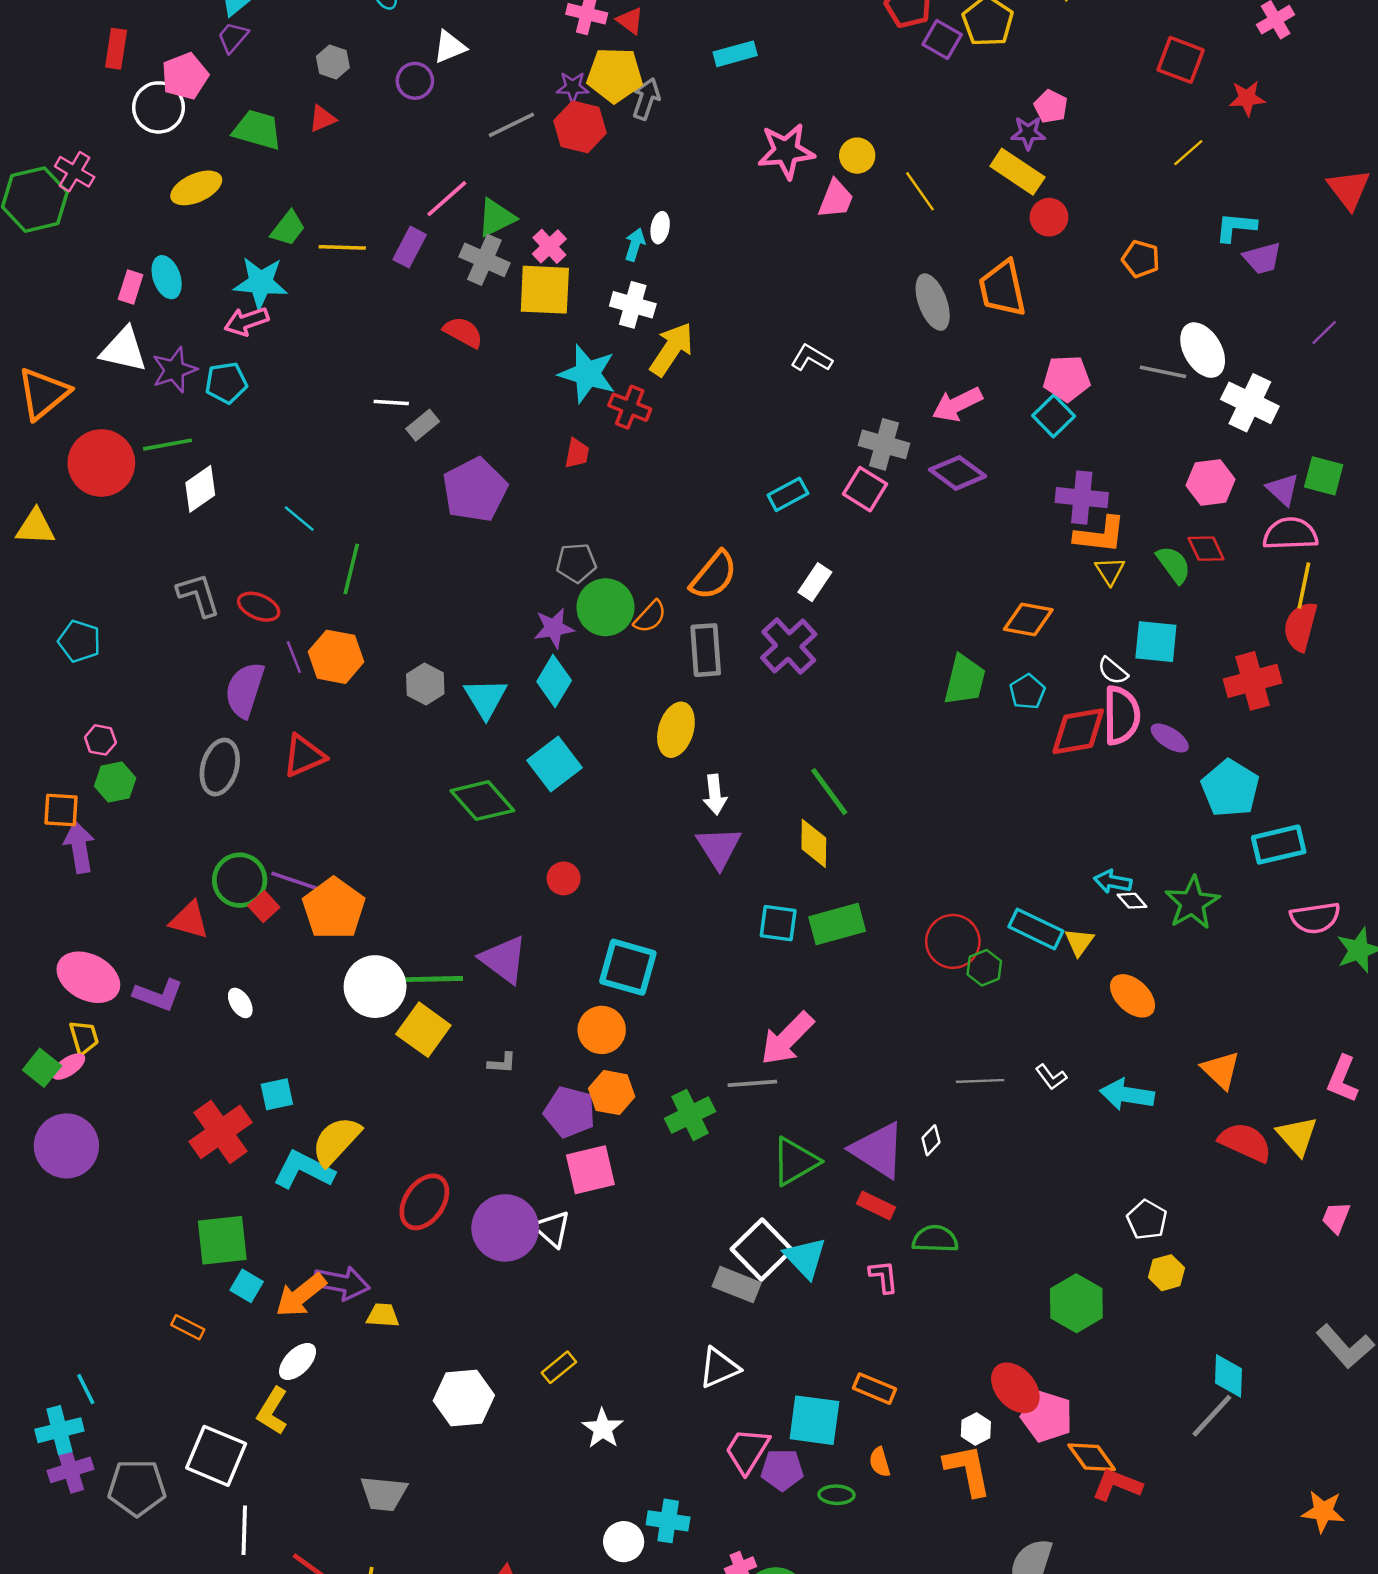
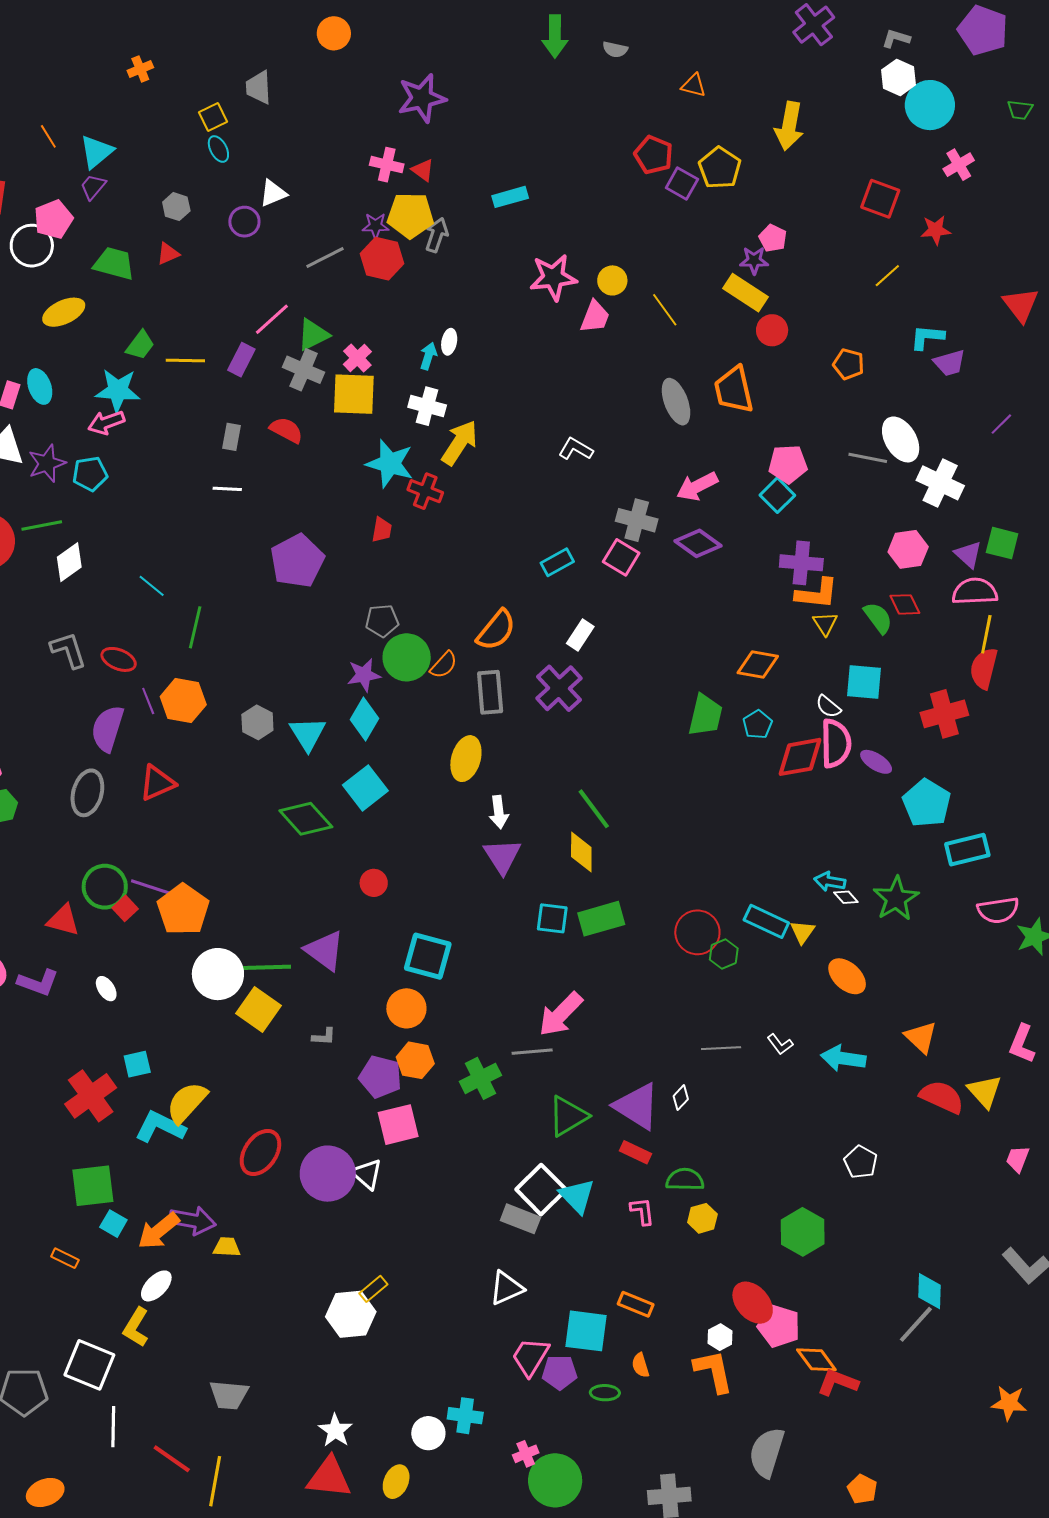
gray rectangle: (423, 425) -> (231, 437), moved, turned -40
yellow hexagon: (1167, 1273) -> (702, 1218), moved
white hexagon: (464, 1398) -> (351, 1314), moved
white star: (603, 1429) -> (335, 1430), moved

